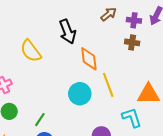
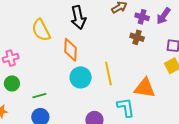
orange diamond: (89, 59) -> (70, 50), moved
green line: (40, 120) -> (39, 96), turned 32

